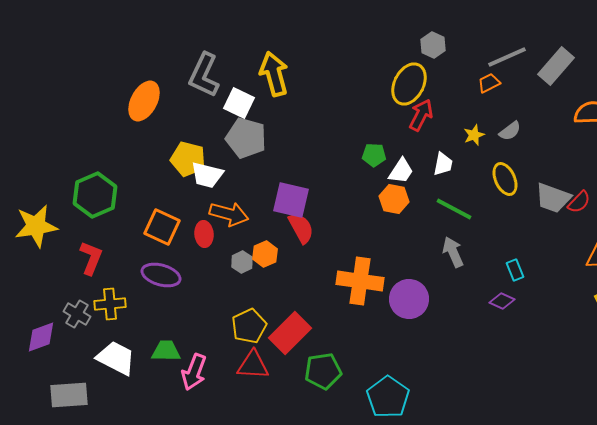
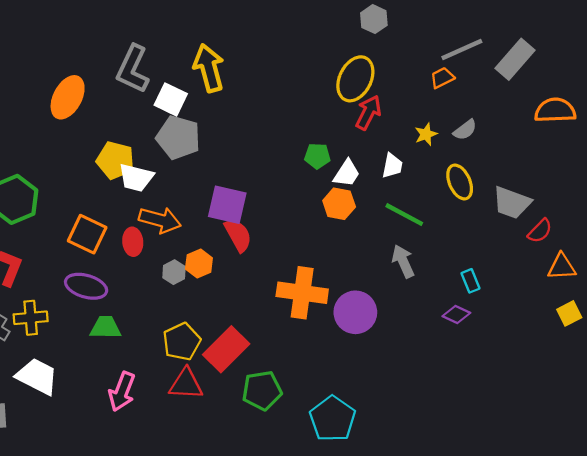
gray hexagon: (433, 45) -> (374, 19), moved
red semicircle: (579, 202) -> (540, 231), moved
green trapezoid: (166, 351) -> (106, 328), moved

